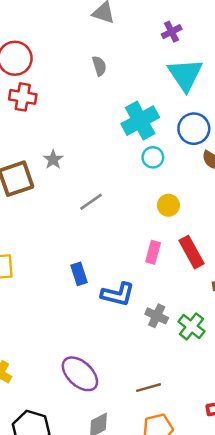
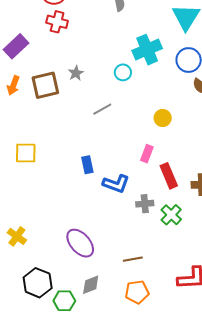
cyan circle: (153, 157) -> (123, 72), moved
red rectangle: (192, 252) -> (169, 176), moved
gray cross: (157, 316) -> (145, 204), turned -36

